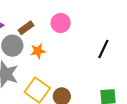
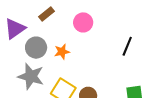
brown rectangle: (26, 28) -> (46, 14), moved

